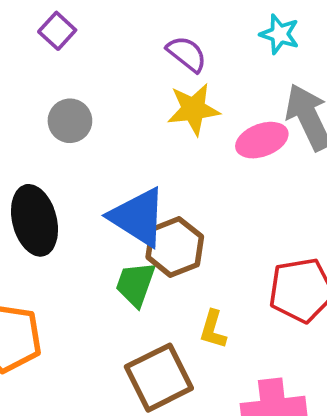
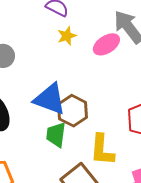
yellow star: (193, 109) -> (67, 36), size x0.7
yellow L-shape: (213, 329) -> (102, 150), size x1.6

